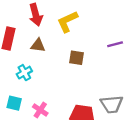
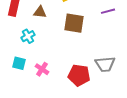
brown square: (77, 58) -> (74, 23), size x1.5

